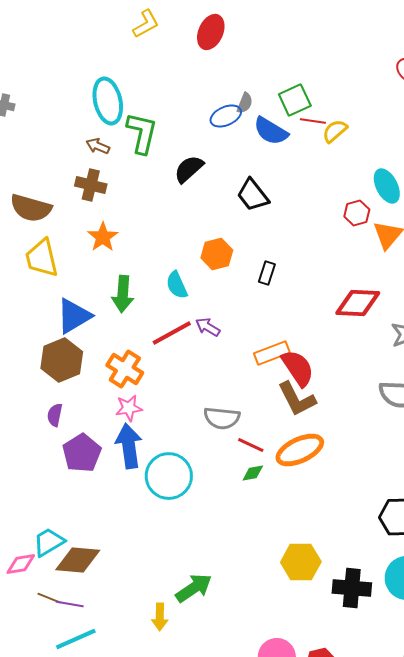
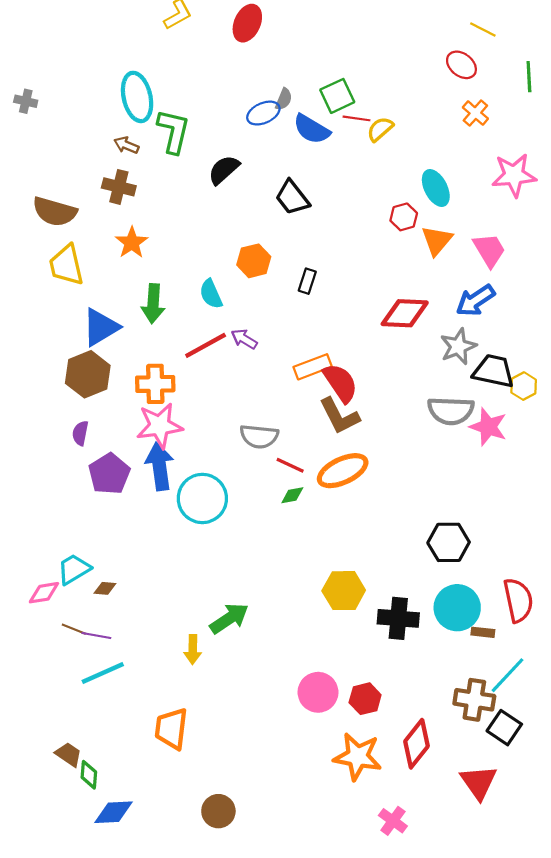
orange cross: (125, 369) -> (155, 384), turned -33
pink star: (129, 408) -> (160, 426), size x1.6
brown diamond: (78, 560) -> (105, 588), size x0.5

